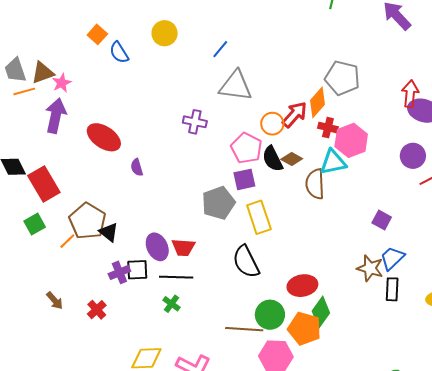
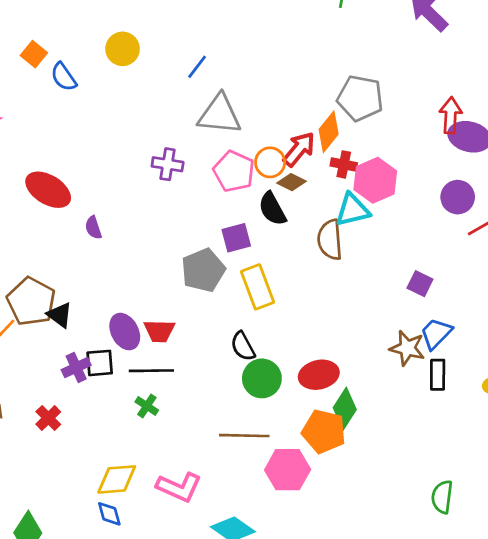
pink pentagon: (246, 148) -> (234, 171), moved
brown diamond: (292, 159) -> (291, 182), moved
black semicircle: (246, 262) -> (243, 346), size x0.7
green circle: (270, 315) -> (262, 378), moved

